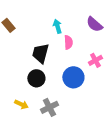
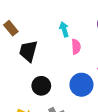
black trapezoid: (40, 53) -> (28, 51), moved

